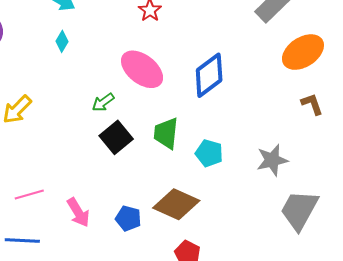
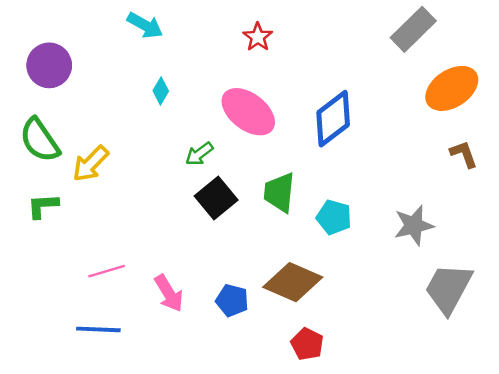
cyan diamond: (62, 41) -> (161, 91), moved

